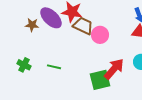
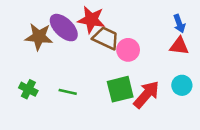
brown star: (32, 25) -> (39, 37), size x1.5
green square: (100, 80) -> (120, 89), moved

